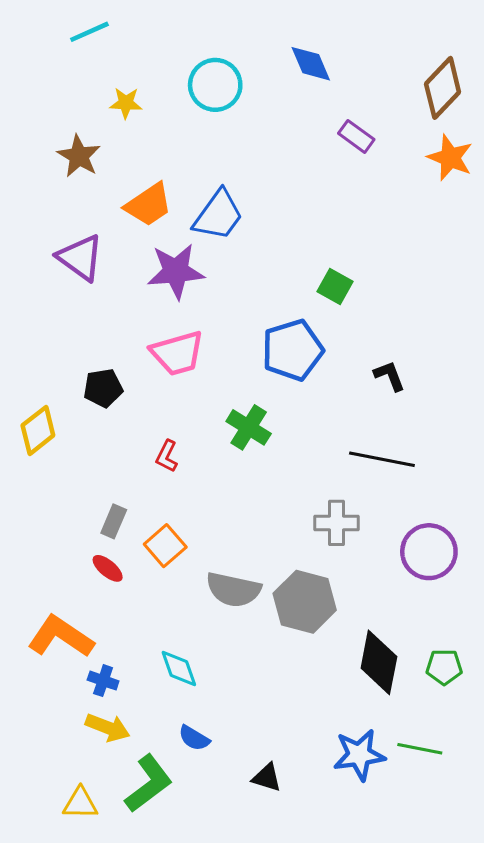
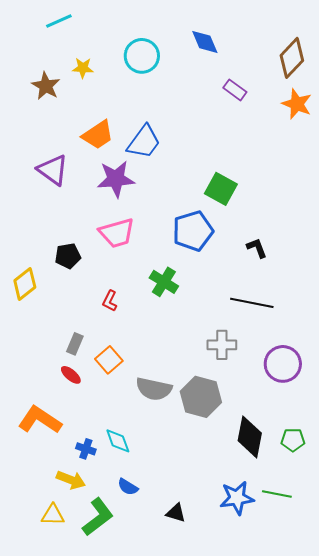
brown star: (79, 156) -> (46, 86), moved
green square: (335, 286) -> (221, 189), size x1.4
blue cross: (103, 681) -> (86, 449), moved
yellow triangle: (80, 803) -> (53, 515), moved

